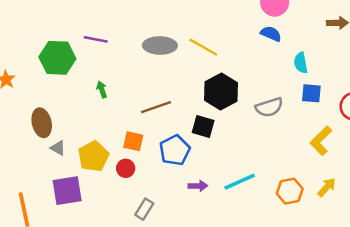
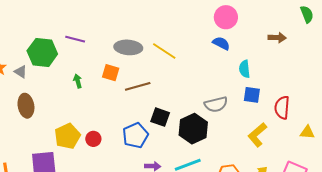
black hexagon: (221, 92) -> (193, 129), moved
brown line: (156, 107) -> (138, 86), moved
orange square: (133, 141) -> (111, 73), moved
gray triangle: (58, 148) -> (21, 72), moved
red circle: (126, 168) -> (93, 139), moved

